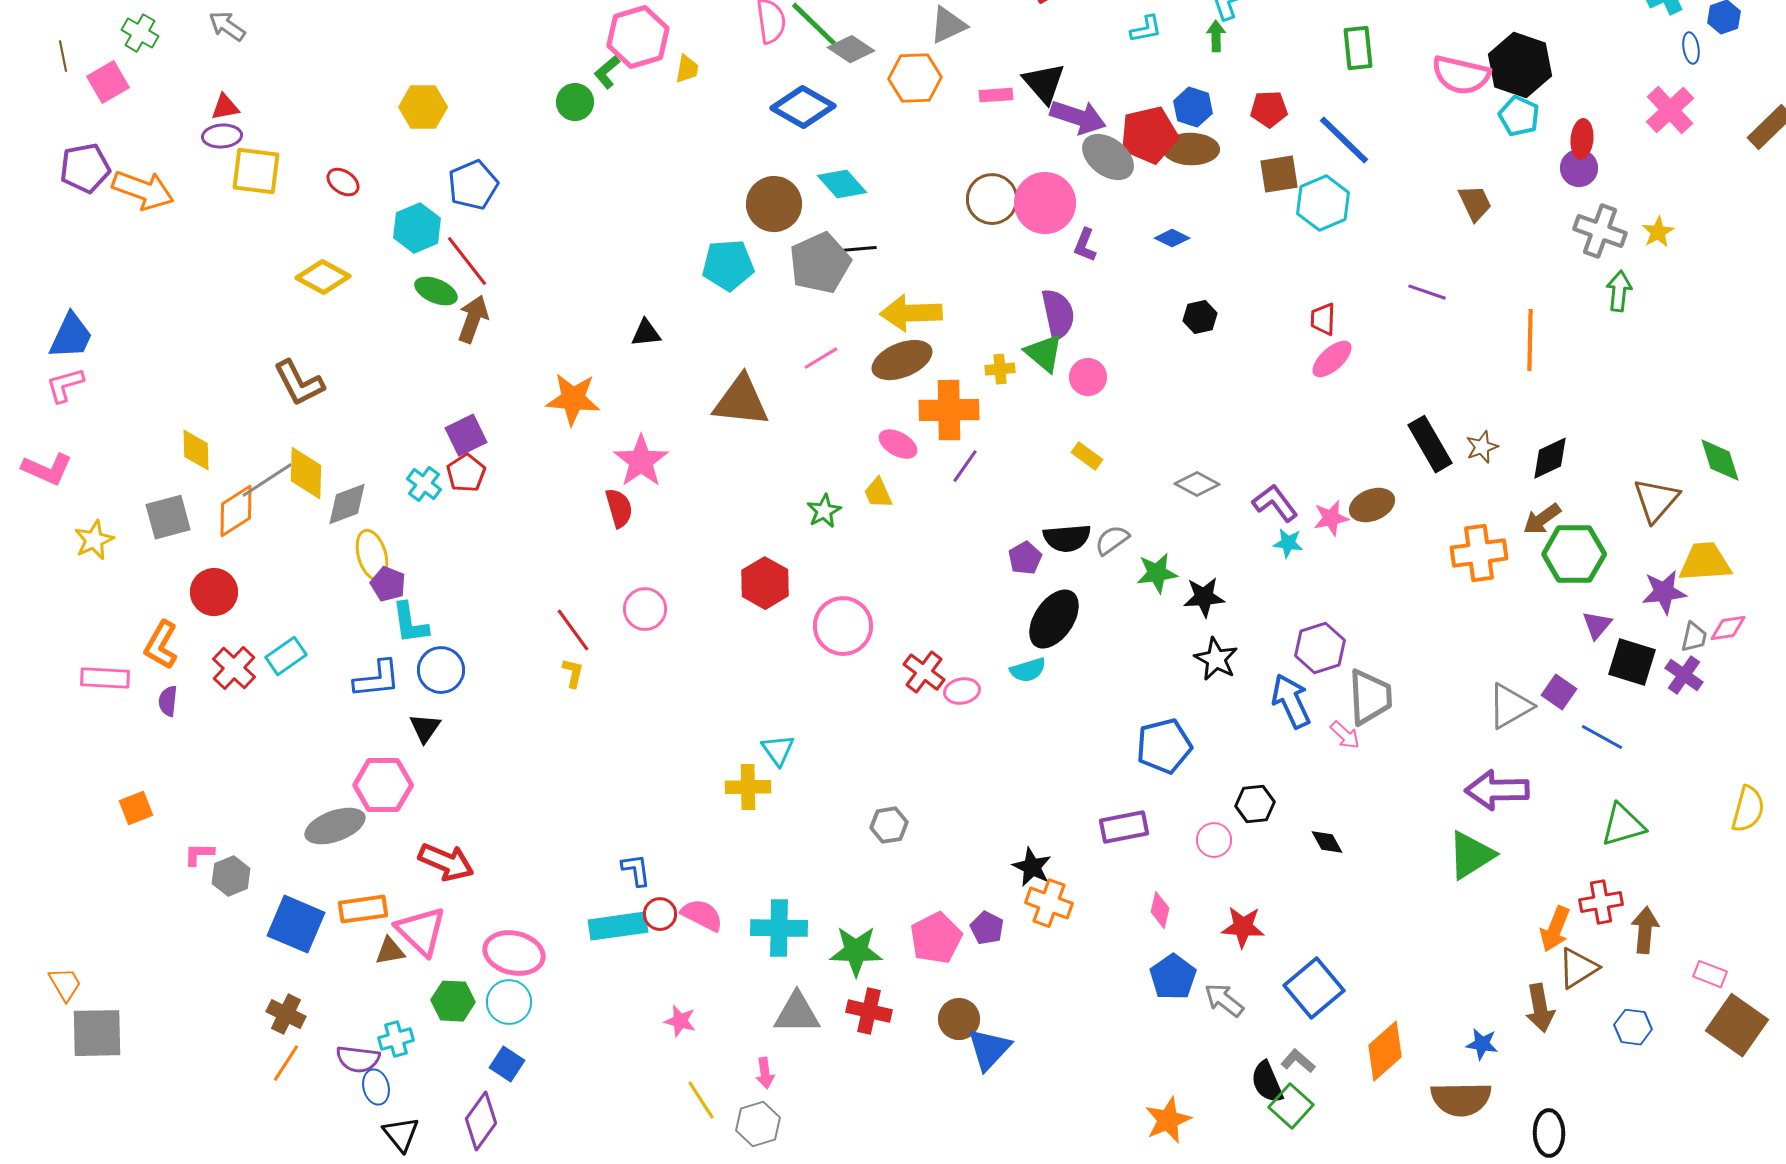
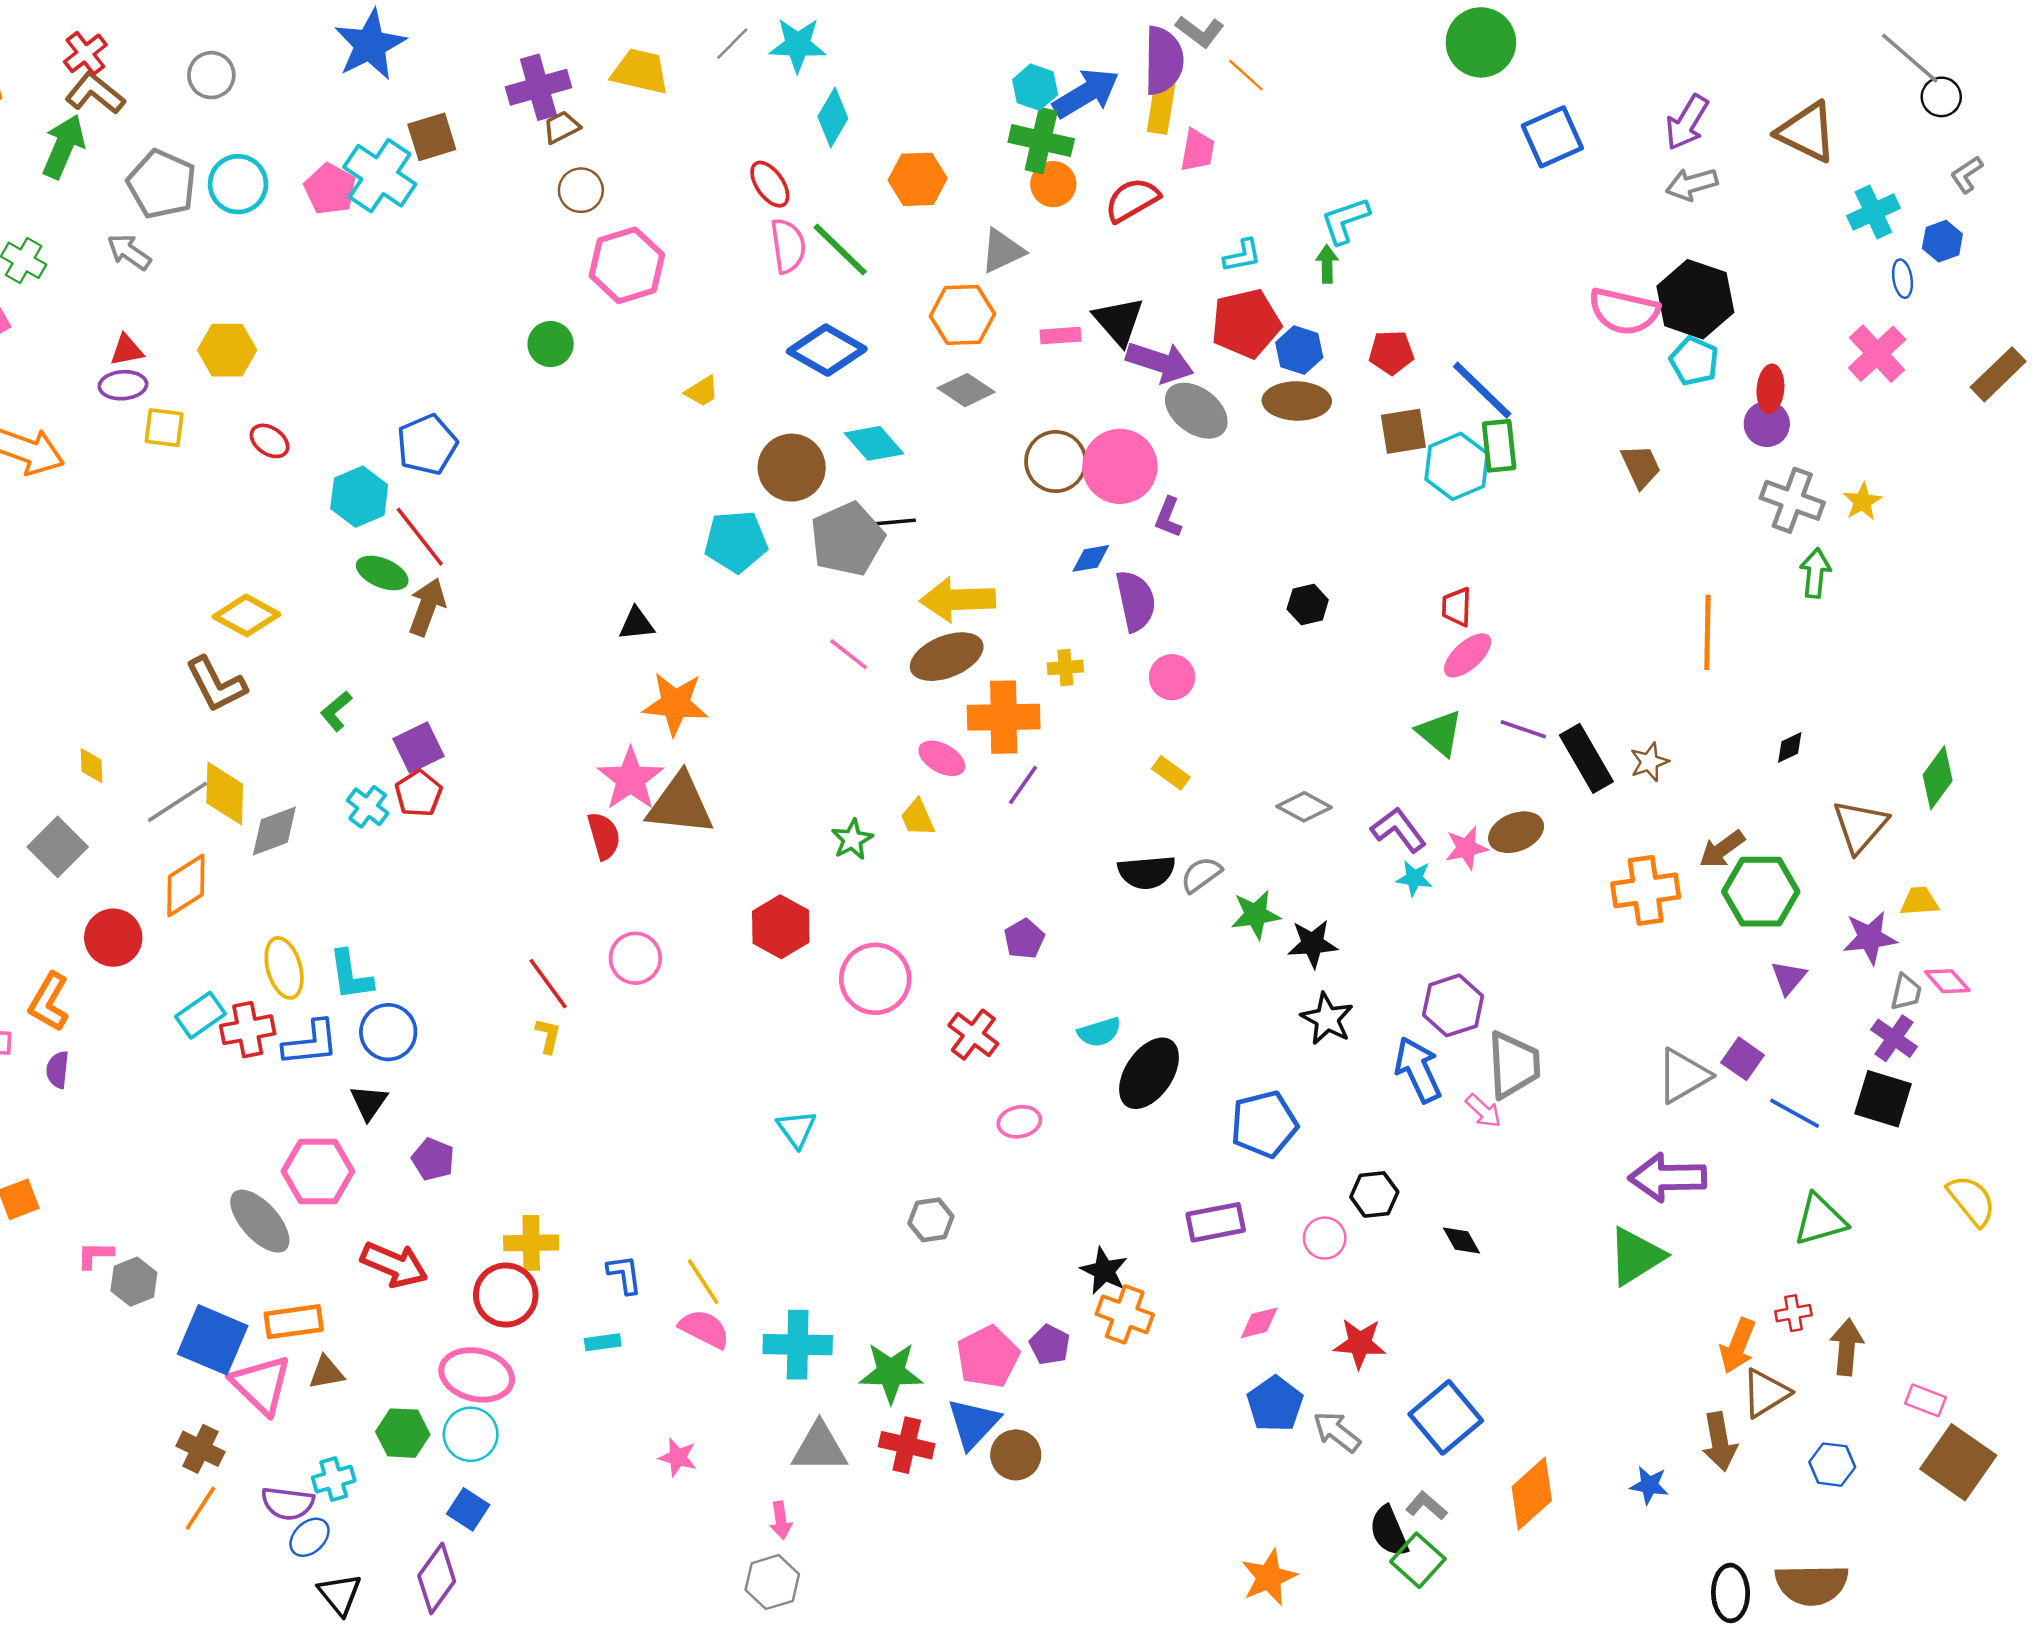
green rectangle: (1358, 48) -> (1499, 446), moved
gray diamond: (851, 49) -> (966, 390), moved
yellow trapezoid: (687, 69) -> (702, 391), moved, turned 48
green L-shape: (607, 72) -> (336, 711), moved
yellow hexagon: (423, 107) -> (227, 350), moved
red pentagon: (1149, 135) -> (1246, 323), moved
yellow square: (256, 171) -> (164, 428), size x0.7
blue diamond: (1172, 238) -> (1091, 558), moved, turned -36
yellow diamond: (323, 277) -> (247, 615), moved
purple line: (1427, 292) -> (1523, 729), moved
green triangle: (1044, 353) -> (1440, 733), moved
pink line: (821, 358) -> (849, 654), turned 69
orange star: (573, 399) -> (675, 704), moved
brown triangle: (741, 401) -> (680, 804), moved
yellow diamond: (196, 450) -> (91, 766), size x0.7
black diamond: (1550, 458) -> (1790, 747), moved, size x0.6
green diamond: (1720, 460) -> (1938, 778), turned 54
orange diamond: (236, 511) -> (186, 886), moved
gray square: (168, 517) -> (58, 847), turned -30
yellow ellipse: (372, 555) -> (284, 968), moved
purple pentagon: (1025, 558) -> (1024, 939), moved
yellow trapezoid: (1705, 562) -> (1919, 901), size x0.6
purple pentagon: (388, 584) -> (433, 1159), moved
black ellipse: (1054, 619) -> (1149, 1073), moved
pink diamond: (1728, 628) -> (1947, 981), turned 57
black square: (1632, 662) -> (1883, 1099), moved
red cross: (234, 668) -> (248, 1030), moved, turned 36
pink ellipse: (962, 691) -> (1019, 1122), moved
yellow cross: (748, 787) -> (531, 1243), moved
yellow semicircle: (1748, 809) -> (1972, 1200), turned -54
gray ellipse: (335, 826) -> (260, 1221), turned 68
red cross: (1601, 902) -> (1793, 1313), size x0.7
pink diamond: (1160, 910) -> (1259, 1323), turned 63
red circle: (660, 914) -> (506, 1295), moved, size x1.6
cyan rectangle: (618, 926) -> (603, 1342), size x0.5
pink triangle: (421, 931) -> (261, 1385), moved
blue triangle: (989, 1049) -> (973, 1423), moved
blue ellipse: (376, 1087) -> (309, 1537), turned 60
brown semicircle: (1461, 1099) -> (1812, 1585), moved
yellow line: (701, 1100) -> (703, 1282), moved

